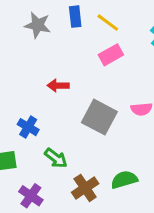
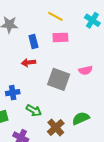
blue rectangle: (75, 17) -> (33, 42), moved
pink rectangle: (111, 55) -> (60, 37), turned 35
blue cross: (28, 127) -> (13, 93), turned -32

